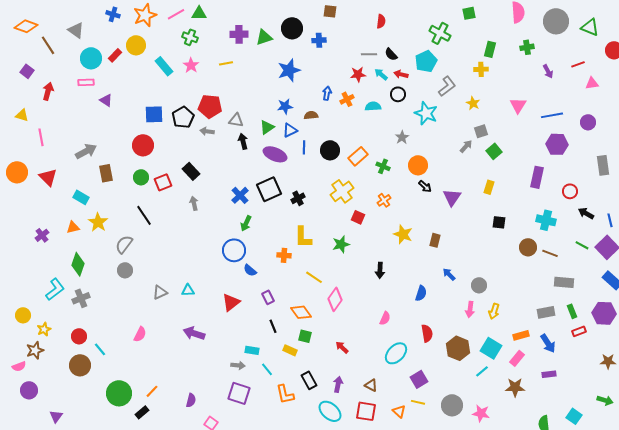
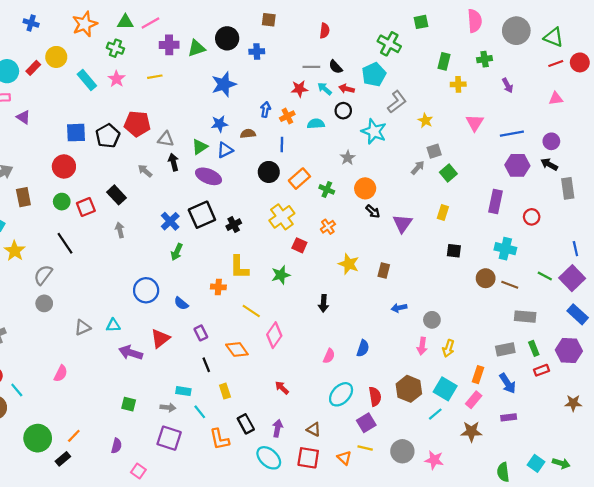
pink line: (176, 14) -> (150, 23), moved
orange star: (145, 15) -> (85, 24), moved
red line: (578, 64) -> (556, 64), moved
yellow cross: (481, 69) -> (458, 84), moved
gray arrow: (207, 131) -> (145, 171), moved, turned 32
blue line: (304, 147) -> (282, 145), moved
black arrow: (586, 213) -> (549, 164), moved
blue circle: (234, 250) -> (146, 290), moved
blue arrow: (449, 274) -> (399, 308), turned -56
blue semicircle: (421, 293) -> (363, 348), moved
purple arrow: (194, 333) -> (131, 353), moved
red semicircle: (427, 333) -> (375, 397), moved
orange rectangle: (521, 335) -> (478, 375), turned -56
green square: (305, 336) -> (129, 404), moved
yellow rectangle: (290, 350) -> (225, 391), turned 48
green arrow: (605, 400) -> (561, 463), moved

